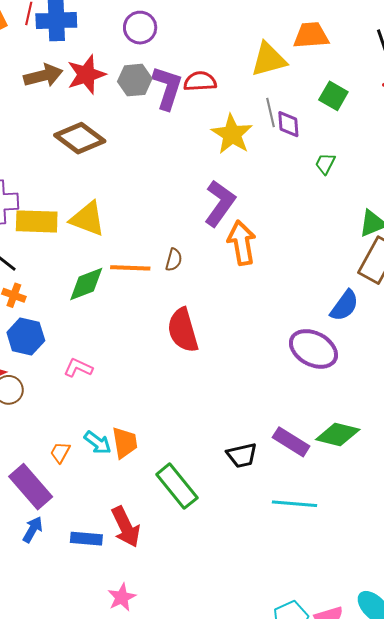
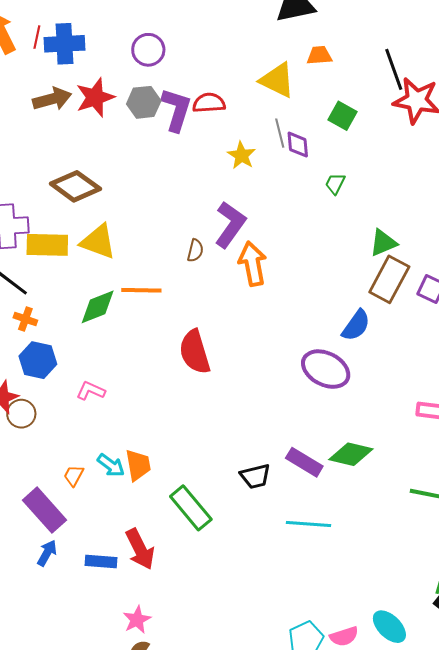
orange trapezoid: (311, 35) -> (319, 55), size x0.7
yellow triangle: (269, 59) -> (277, 80), turned 42
yellow star: (232, 134) -> (241, 155), size x0.7
brown diamond: (80, 138) -> (75, 186), moved
brown semicircle: (174, 260) -> (195, 251), moved

